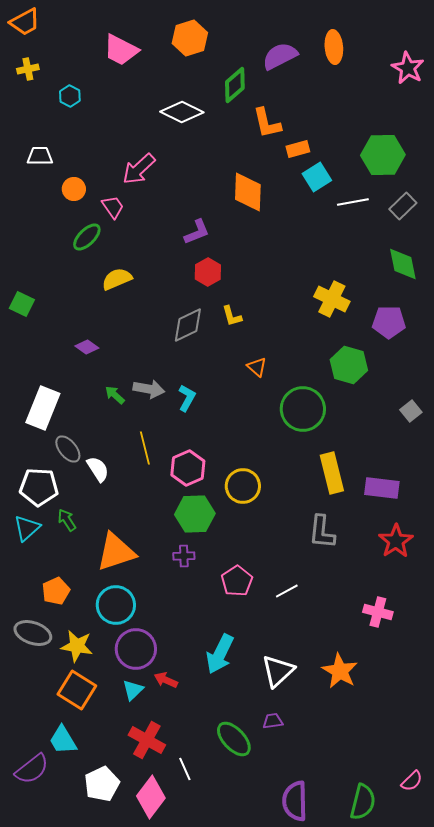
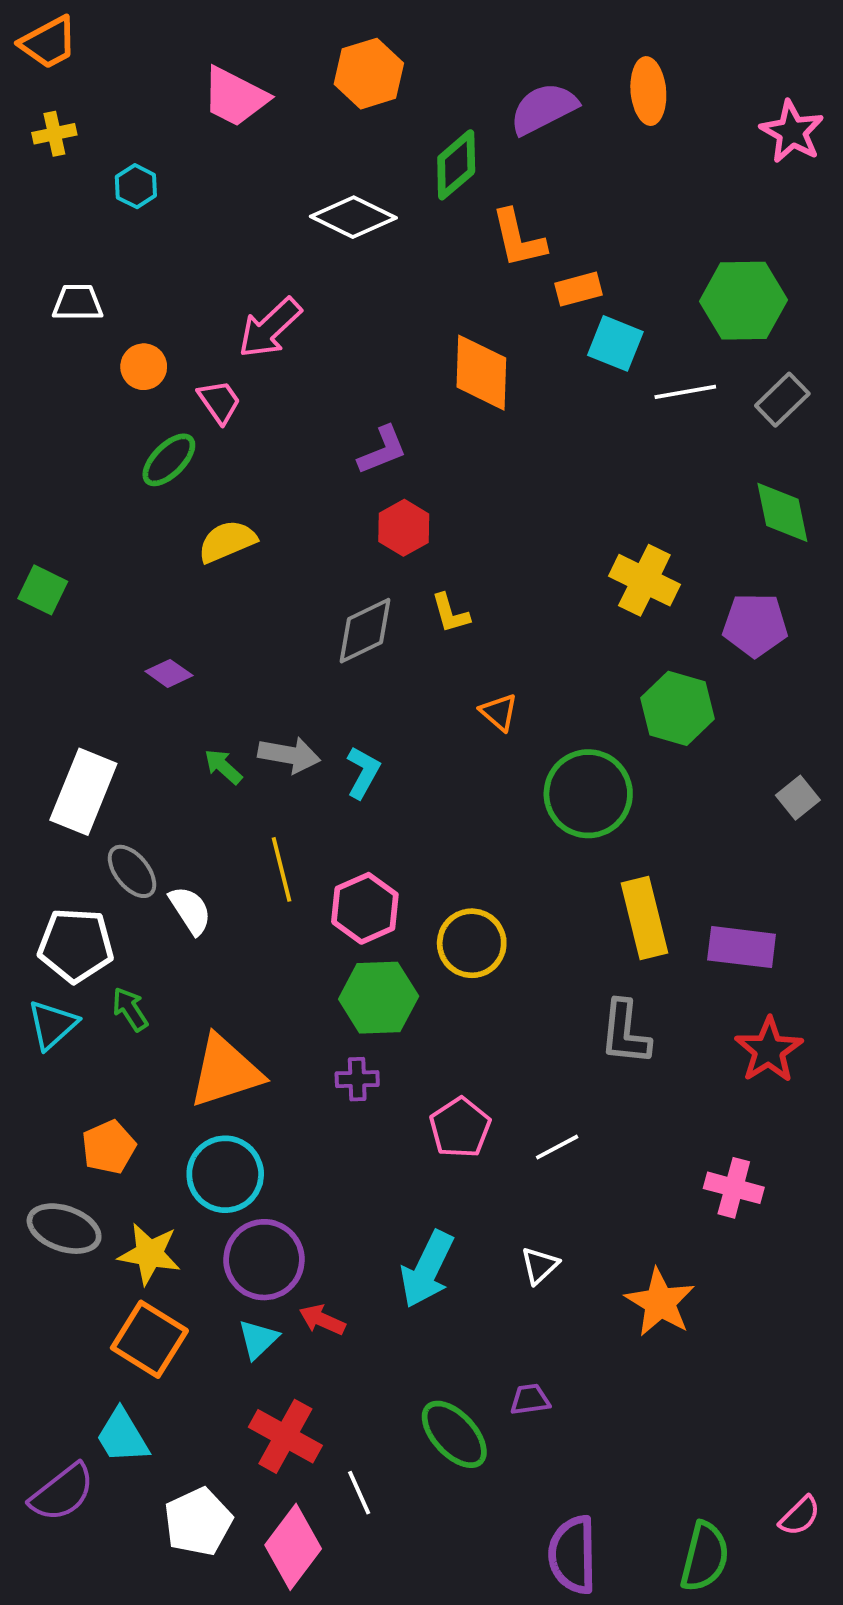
cyan square: (317, 177) -> (615, 343), turned -36
white triangle: (278, 671) -> (540, 1265), moved, size x0.6

